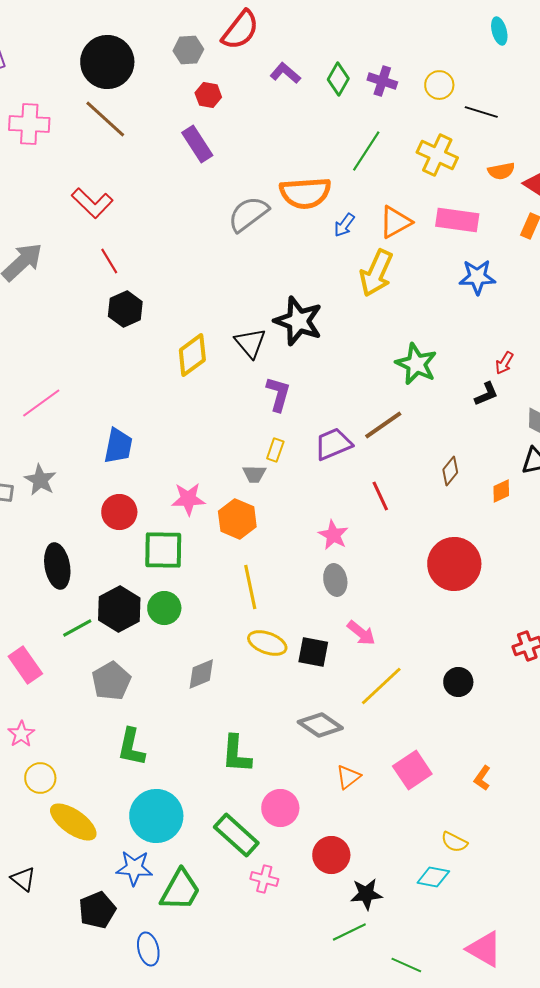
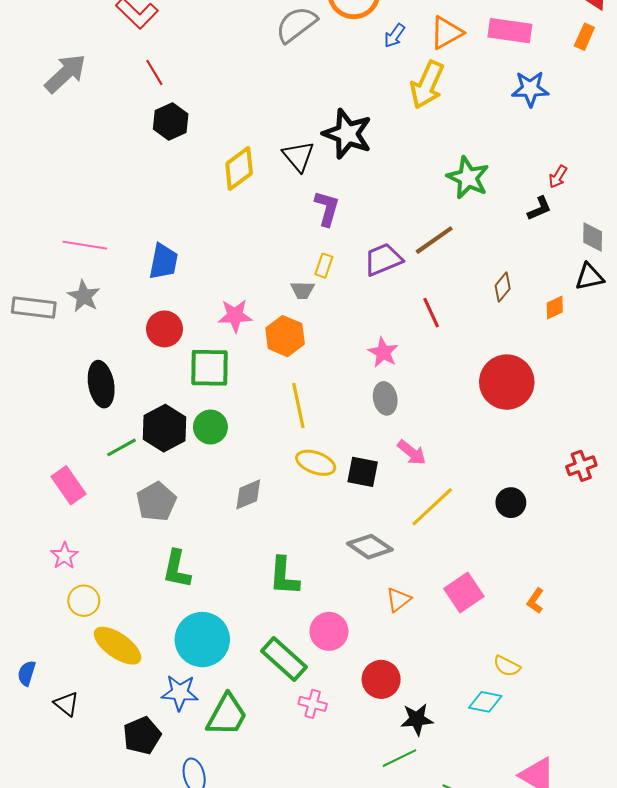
pink line: (41, 403) -> (85, 245), moved, turned 45

